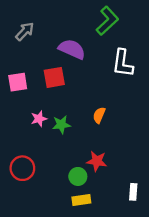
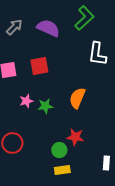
purple semicircle: (72, 49) -> (48, 28), moved
orange semicircle: (99, 115) -> (77, 98), size x1.5

